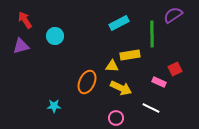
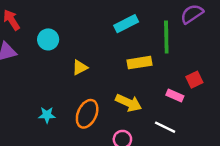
yellow triangle: (112, 66) -> (80, 67), moved, turned -32
orange ellipse: (87, 82) -> (87, 114), moved
cyan star: (54, 106) -> (47, 115), moved

